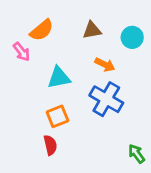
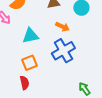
blue cross: (106, 99) -> (63, 51), turned 30

